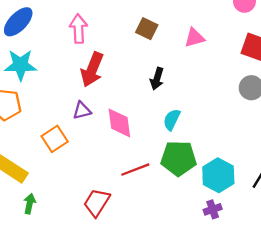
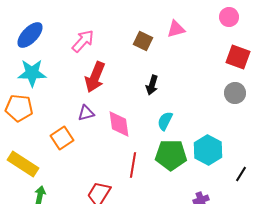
pink arrow: (78, 29) -> (83, 41), turned 45
pink triangle: (194, 38) -> (176, 29), moved
red line: (135, 170) -> (133, 165), turned -60
cyan hexagon: (218, 175) -> (208, 150), moved

